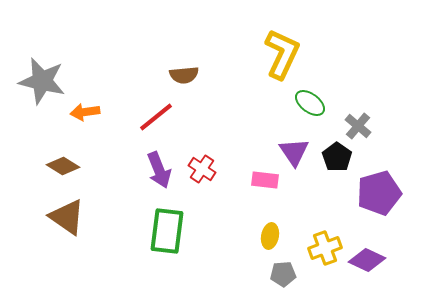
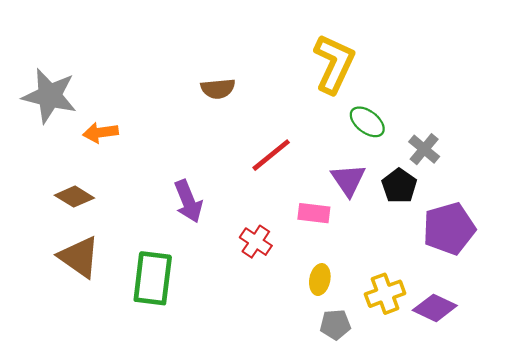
red line: (156, 117) -> (271, 155), moved
red cross: (202, 169) -> (256, 242), moved
green rectangle: (167, 231) -> (153, 278), moved

